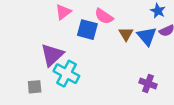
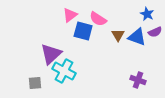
pink triangle: (63, 12) -> (70, 15), moved
blue triangle: (147, 36) -> (137, 37), turned -30

